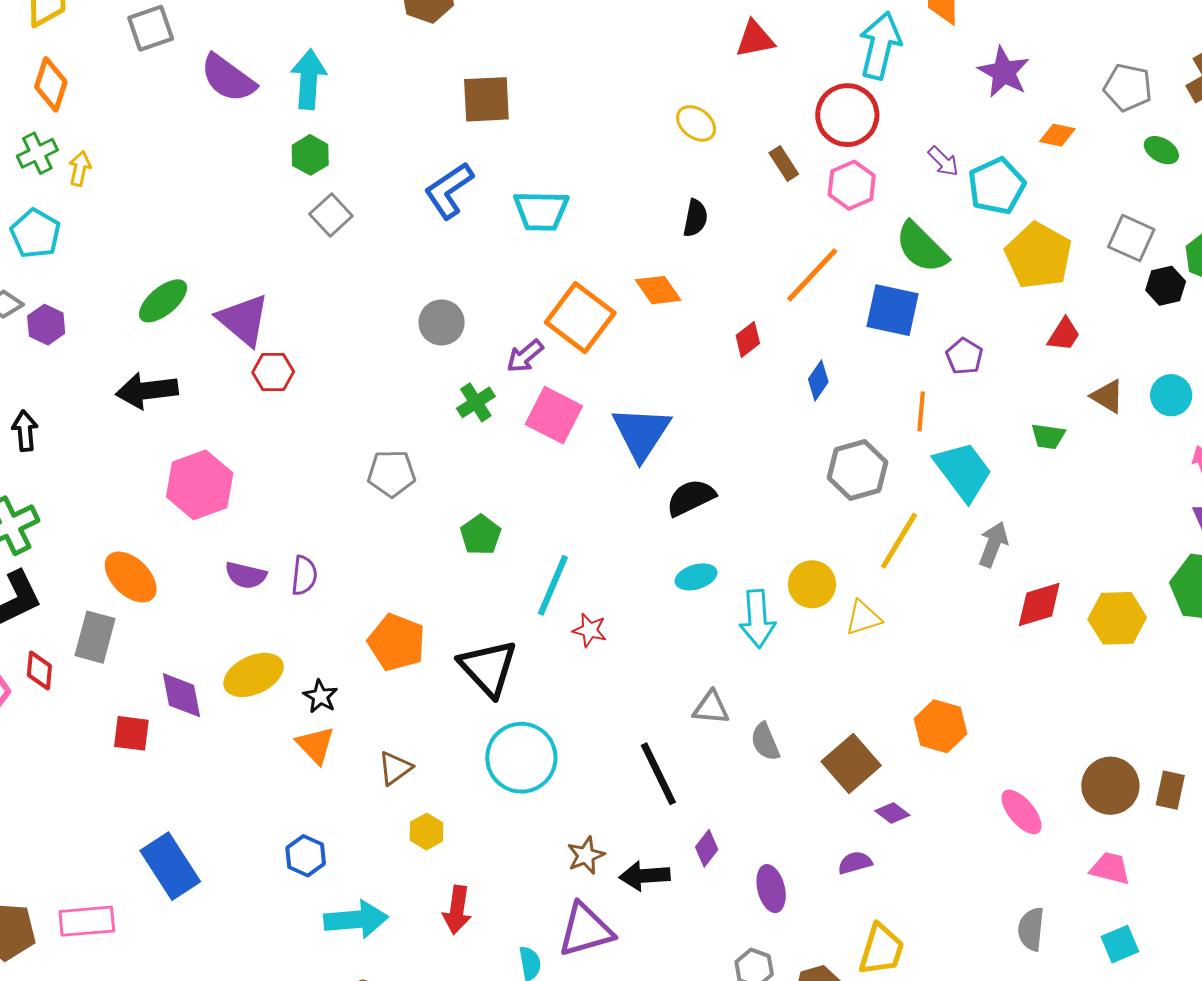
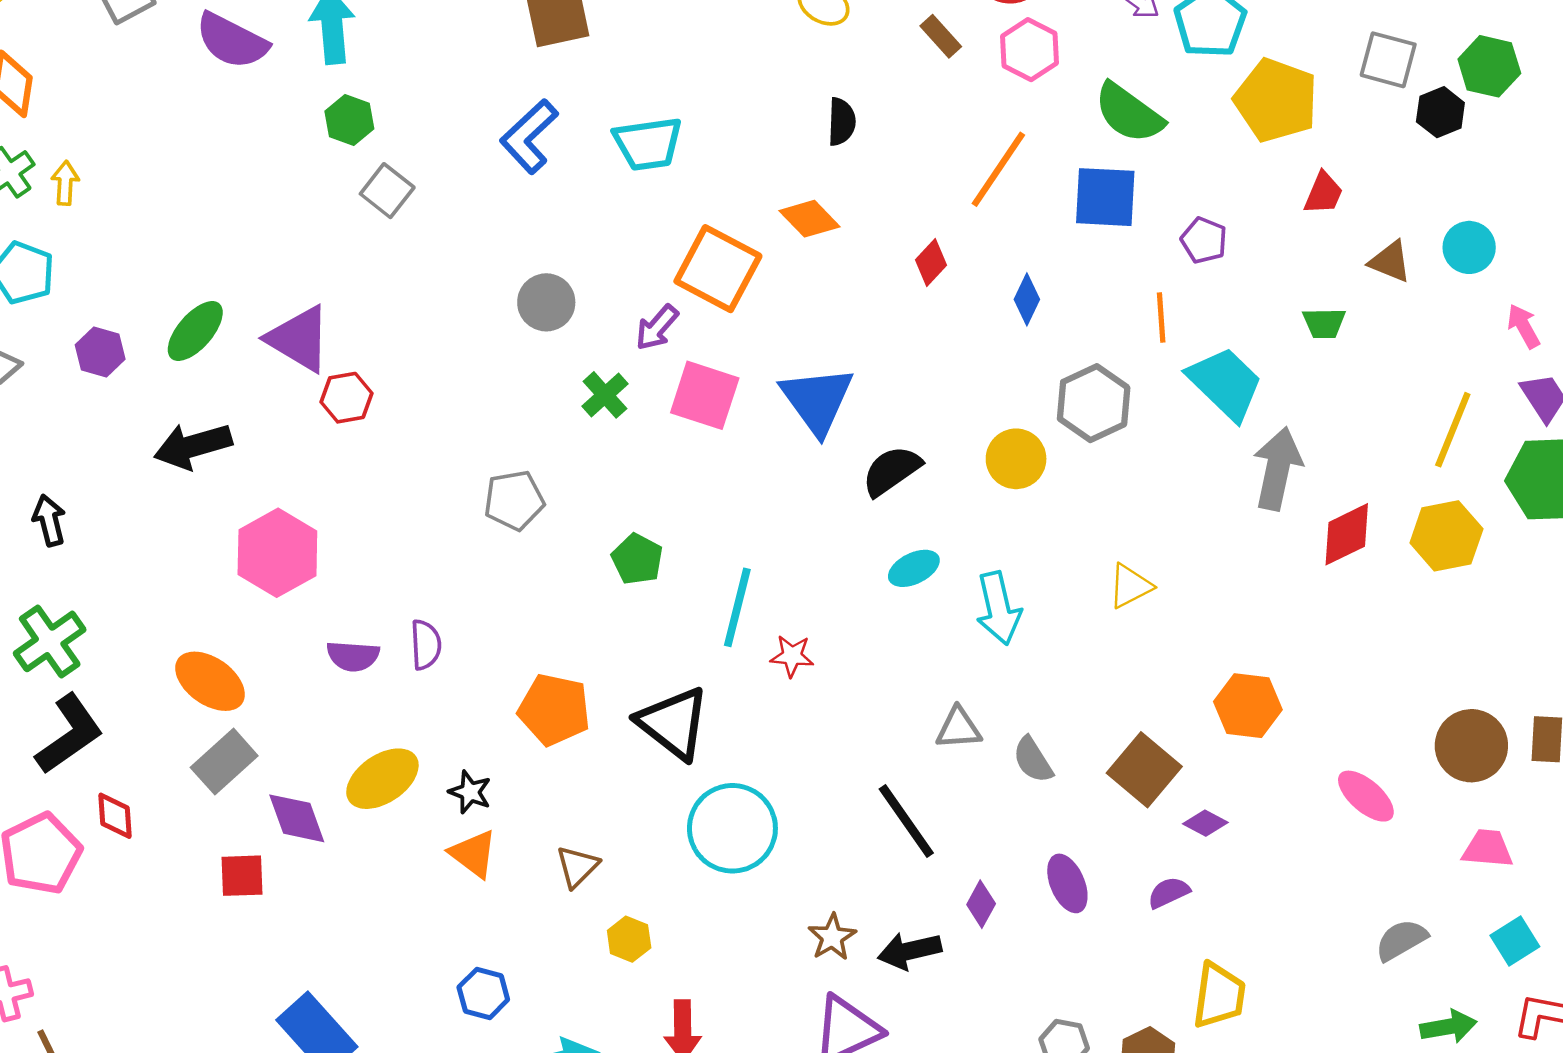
purple hexagon: (46, 325) -> (100, 352), moved
yellow line: (899, 541) -> (1453, 430), moved
gray arrow: (993, 544) -> (1278, 469), size x1.4
yellow circle: (812, 584) -> (1016, 459), moved
gray rectangle: (95, 637) -> (224, 762), moved, turned 42
purple ellipse: (771, 889) -> (1067, 883), moved
gray semicircle: (1031, 929) -> (1401, 940), turned 63

